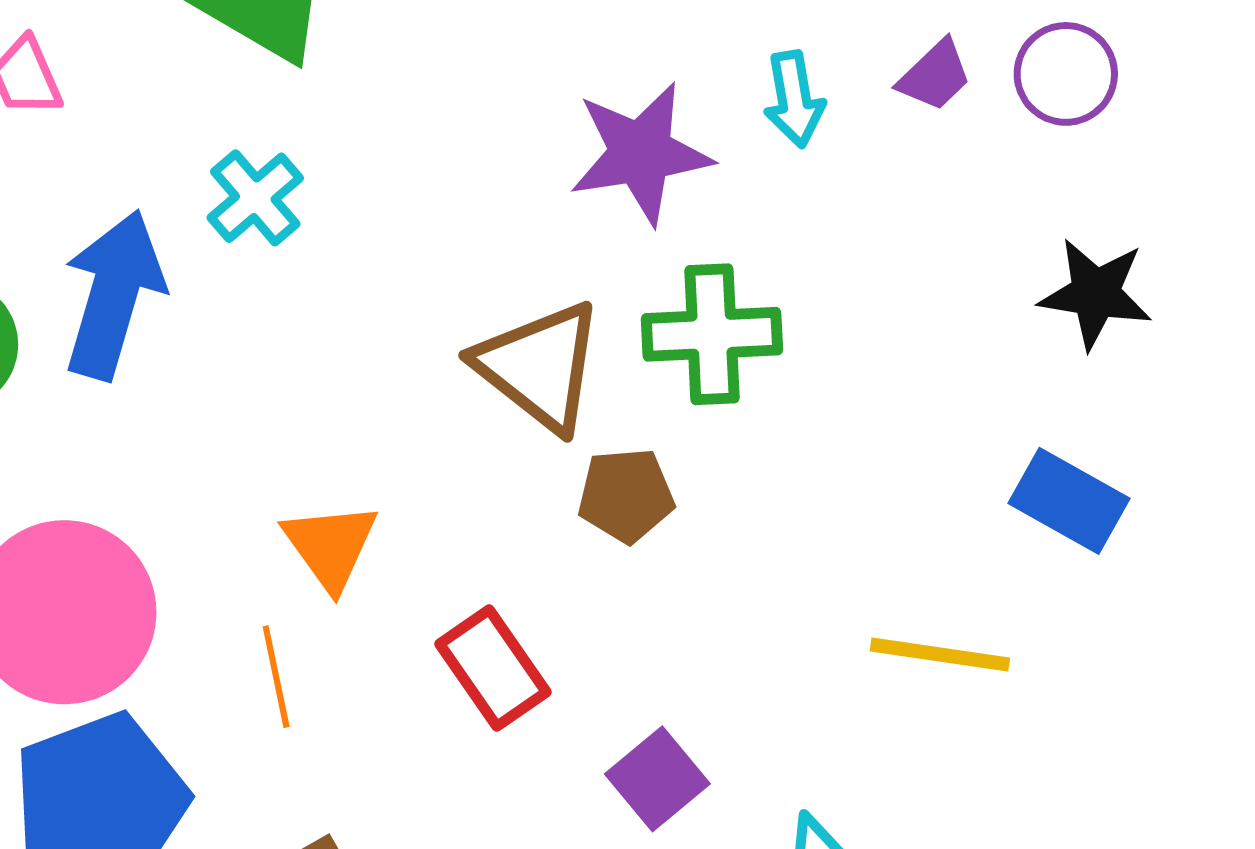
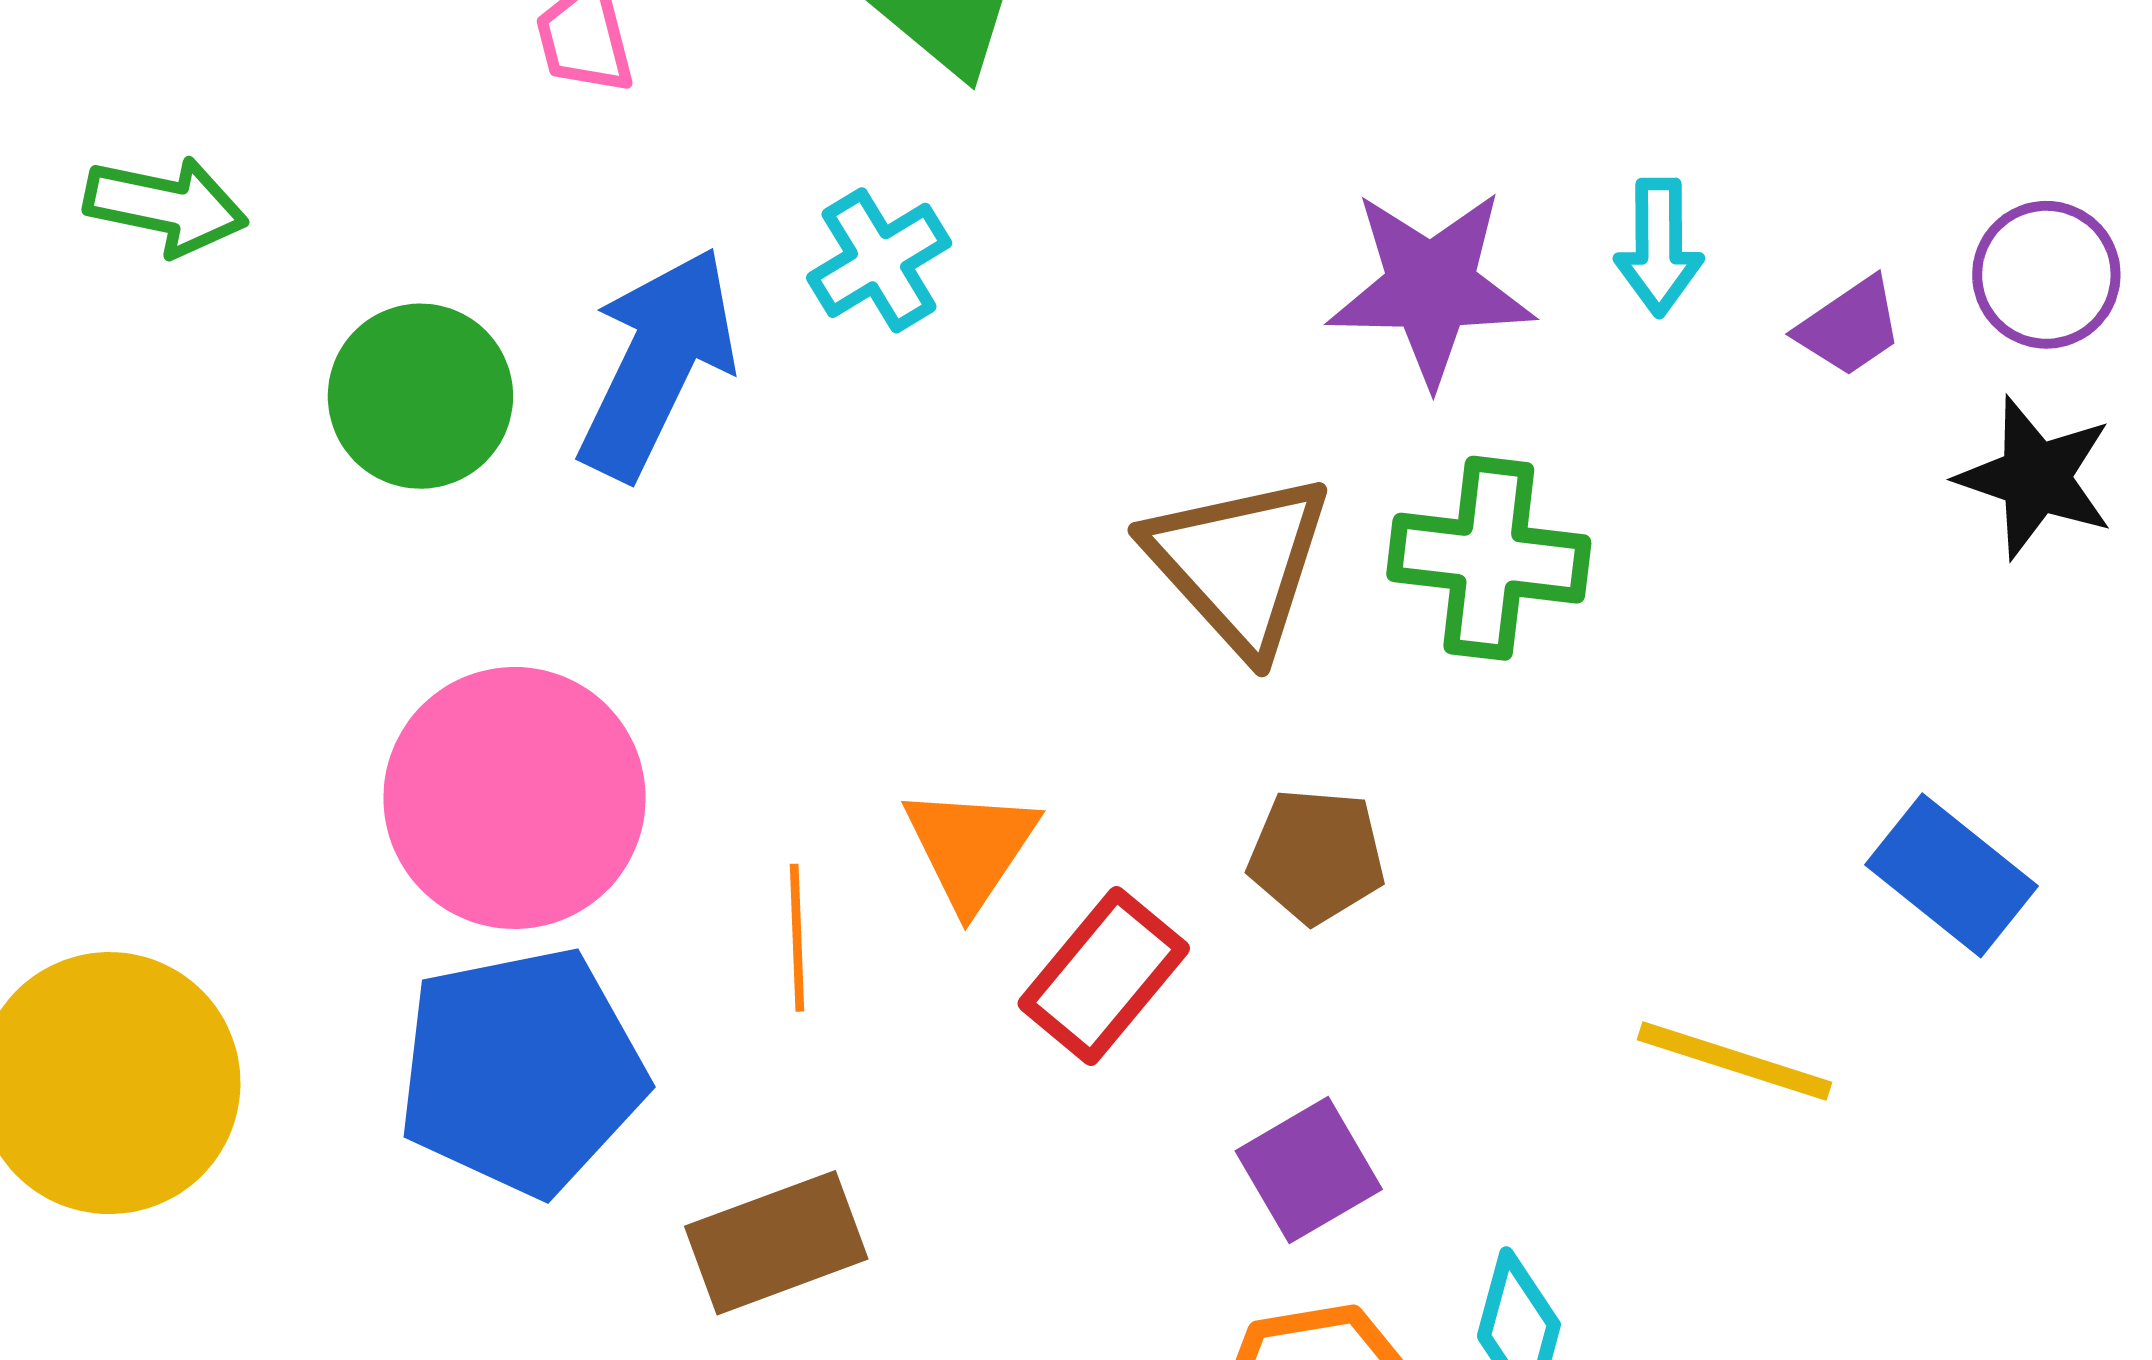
purple trapezoid: (935, 76) -> (1850, 327), moved
black star: (1095, 294) -> (2035, 478), moved
brown pentagon: (626, 495) -> (1317, 856), moved
orange triangle: (331, 546) -> (971, 848), moved
red rectangle: (493, 668) -> (1104, 976), turned 65

